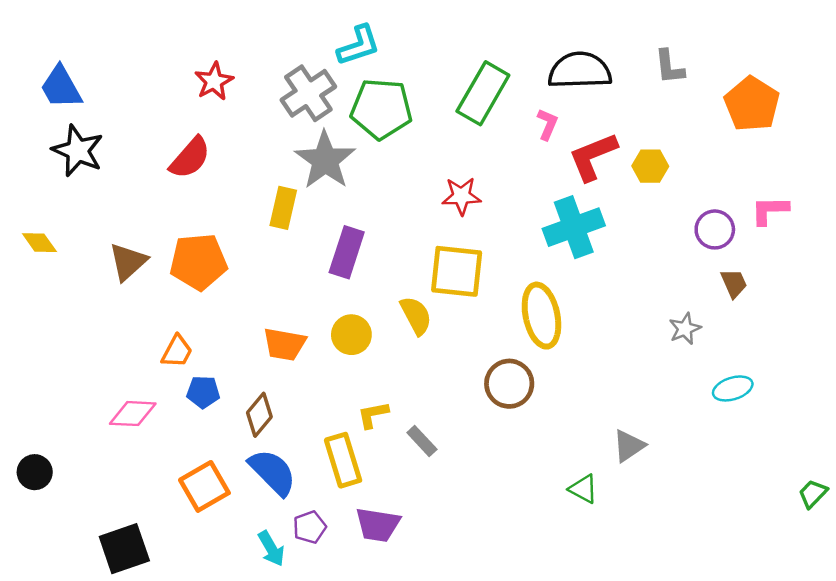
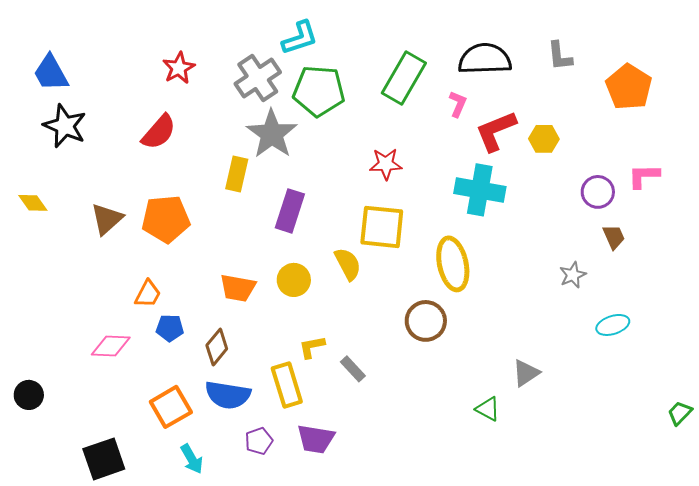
cyan cross: (574, 227) -> (480, 190), turned 30
blue semicircle: (273, 472) -> (228, 395), turned 144
cyan arrow: (271, 549) -> (192, 459), moved

